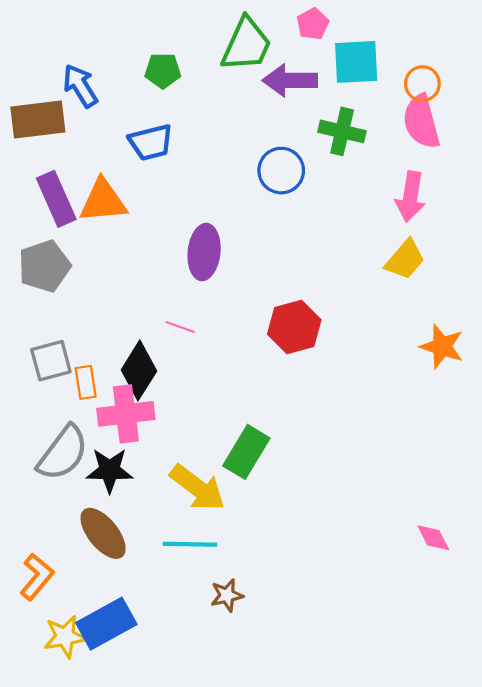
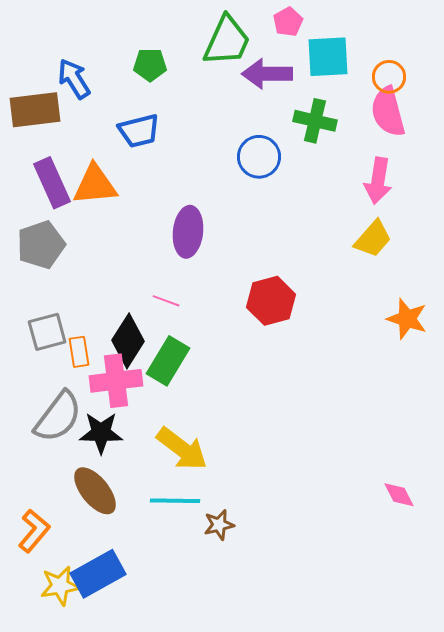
green rectangle: (246, 452) -> (168, 361), moved
brown star: (227, 595) -> (219, 525), moved

